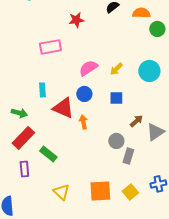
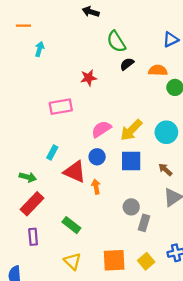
yellow arrow: (116, 69) -> (131, 130), size x1.6
cyan rectangle: (42, 90) -> (52, 153), turned 32
blue square: (116, 98) -> (131, 161), size x1.5
brown arrow: (136, 121) -> (165, 170), moved, turned -96
green rectangle: (48, 154) -> (71, 225), moved

